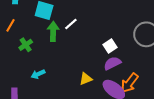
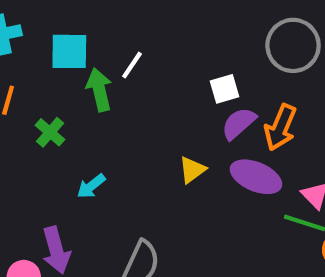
white square: (110, 46) -> (224, 89), turned 32
orange arrow: (130, 83) -> (280, 127), moved

